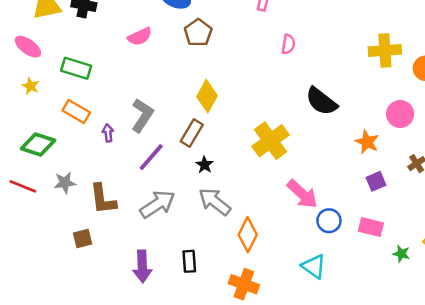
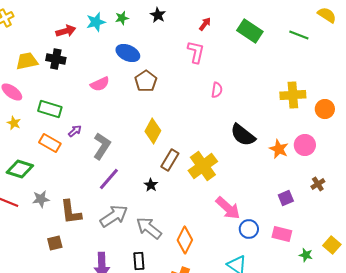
purple arrow: (108, 133) -> (75, 131), moved, turned 56
brown rectangle: (192, 133) -> (170, 160), moved
orange star: (367, 142) -> (279, 149), moved
gray arrow: (215, 202) -> (149, 228), moved

